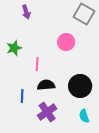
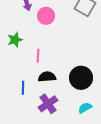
pink circle: (66, 42) -> (46, 16), moved
cyan semicircle: (84, 116) -> (85, 108), turned 80

